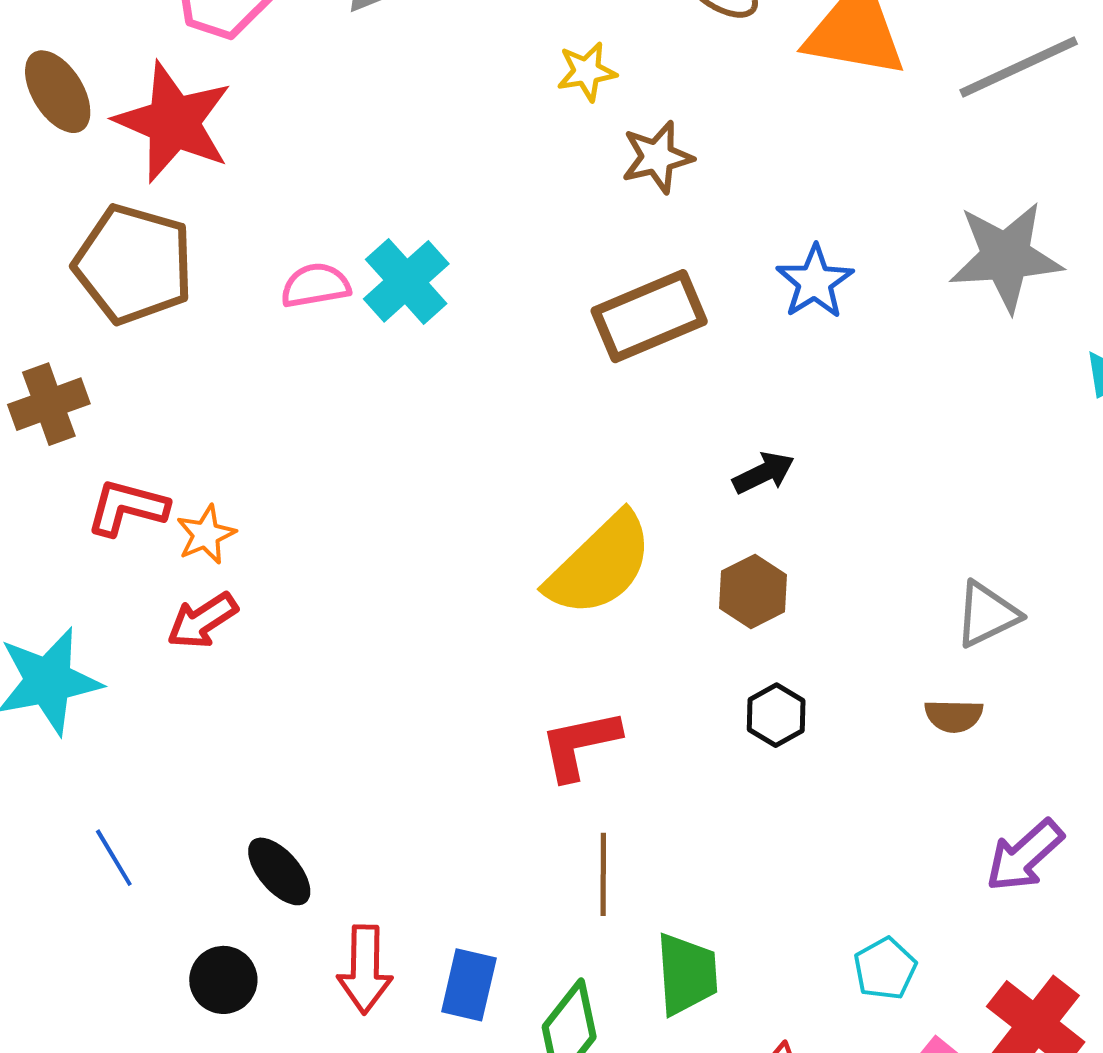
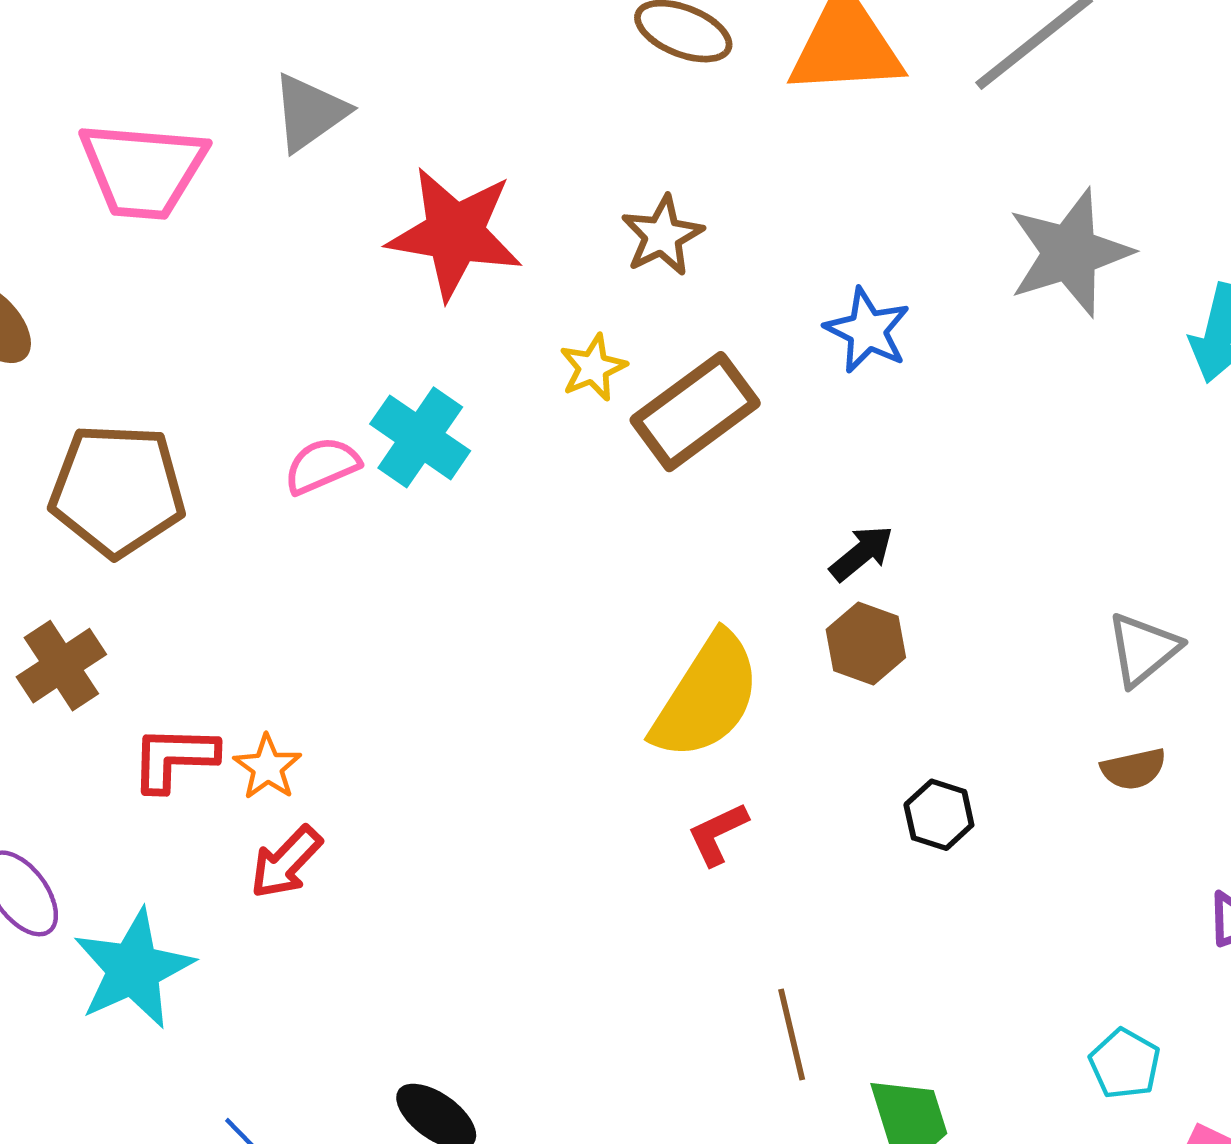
yellow star: (587, 72) -> (593, 368), moved
red star: (173, 122) -> (455, 233), moved
brown hexagon: (753, 591) -> (866, 644), moved
red L-shape: (580, 745) -> (718, 834), moved, size x0.7

